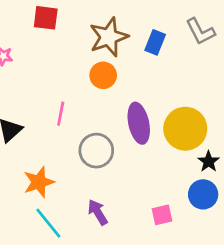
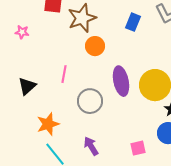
brown star: (109, 37) -> (82, 18), moved

